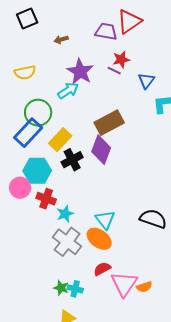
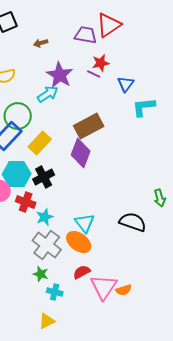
black cross: (72, 160) -> (44, 177), moved
green star: (61, 288) -> (41, 274), moved

